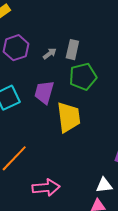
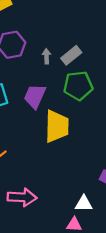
gray rectangle: (72, 50) -> (71, 55), turned 30
gray arrow: (50, 54) -> (47, 56), turned -64

